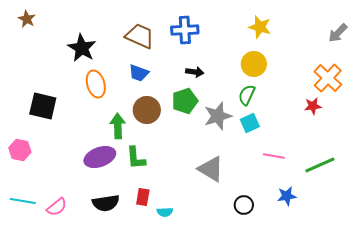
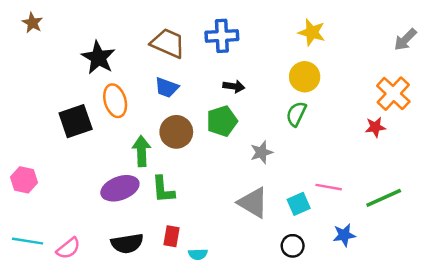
black square: (43, 106) -> (76, 121), moved, turned -32
gray star: (218, 116) -> (261, 152), moved, size x0.7
cyan square: (250, 123) -> (299, 204), moved

